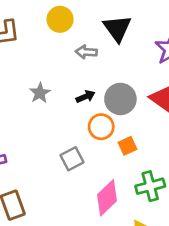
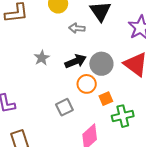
black arrow: (85, 97) -> (76, 61), size x1.5
green cross: (150, 186) -> (123, 116), moved

